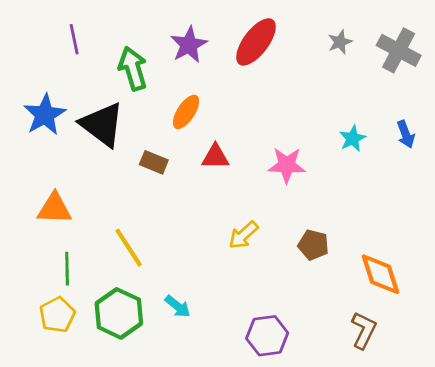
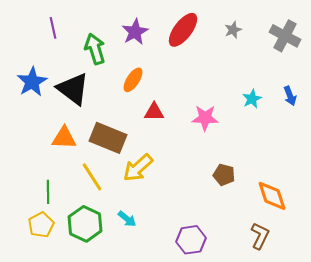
gray star: (340, 42) -> (233, 30), moved
brown rectangle: (154, 162) -> (108, 138), moved, size x1.8
orange triangle: (55, 208) -> (64, 138), moved
yellow arrow: (243, 235) -> (138, 168), moved, size x1.4

